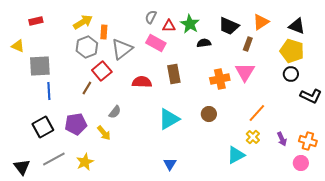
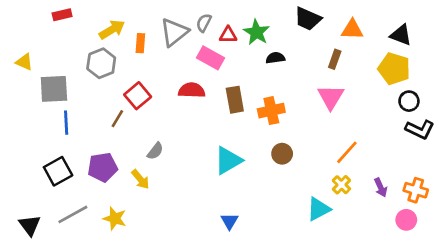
red rectangle: (36, 21) -> (62, 15), moved
orange triangle: (261, 22) -> (352, 30), turned 36
black trapezoid: (229, 26) -> (308, 19), moved
gray hexagon: (87, 47) -> (101, 63), moved
gray triangle: (122, 49) -> (174, 32), moved
black circle: (291, 74) -> (409, 101), moved
orange cross: (220, 79) -> (271, 111), moved
red semicircle: (142, 82) -> (192, 90), moved
yellow star: (85, 162) -> (115, 219), turned -30

